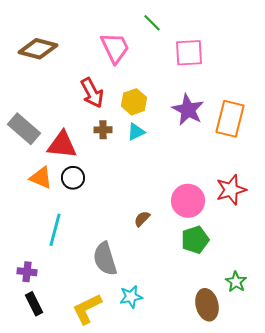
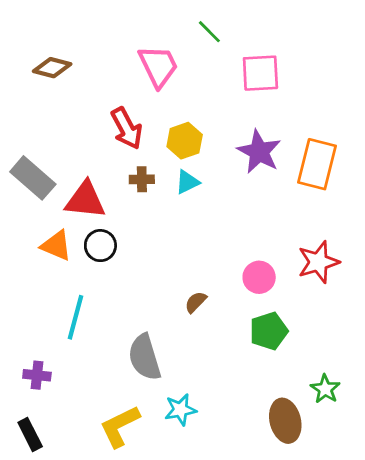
brown diamond: (38, 49) -> (52, 68), size x0.7
pink circle: (188, 201) -> (259, 277), size x0.7
black rectangle: (34, 304) -> (30, 435), moved

